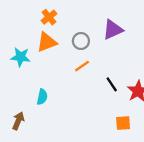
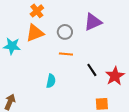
orange line: (82, 66) -> (66, 54), turned 40
cyan semicircle: (42, 97) -> (51, 81), moved

